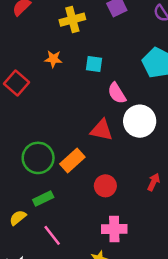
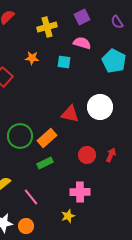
pink semicircle: (117, 93) -> (82, 43), moved, turned 138
red circle: (105, 186) -> (87, 155), moved
green rectangle: (43, 199) -> (45, 163), moved

